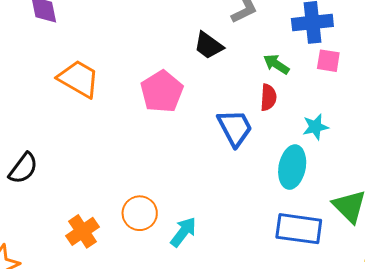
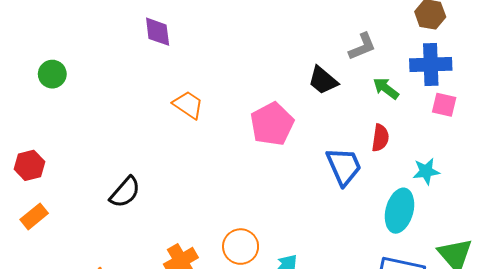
green arrow: (276, 64) -> (386, 88), moved
orange trapezoid: (79, 79) -> (188, 105), size x0.7

